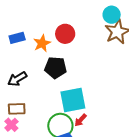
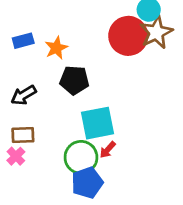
red circle: (65, 34) -> (128, 36), moved, size x1.5

